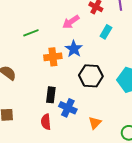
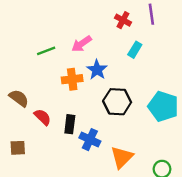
pink arrow: (71, 22) -> (82, 44), moved
red semicircle: (46, 122) -> (43, 117), moved, turned 140
orange triangle: (95, 123) -> (122, 157), size x1.5

